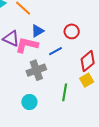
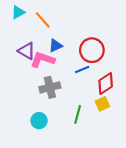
red circle: (72, 31) -> (92, 50), size x1.5
blue line: (56, 51) -> (82, 69), moved

